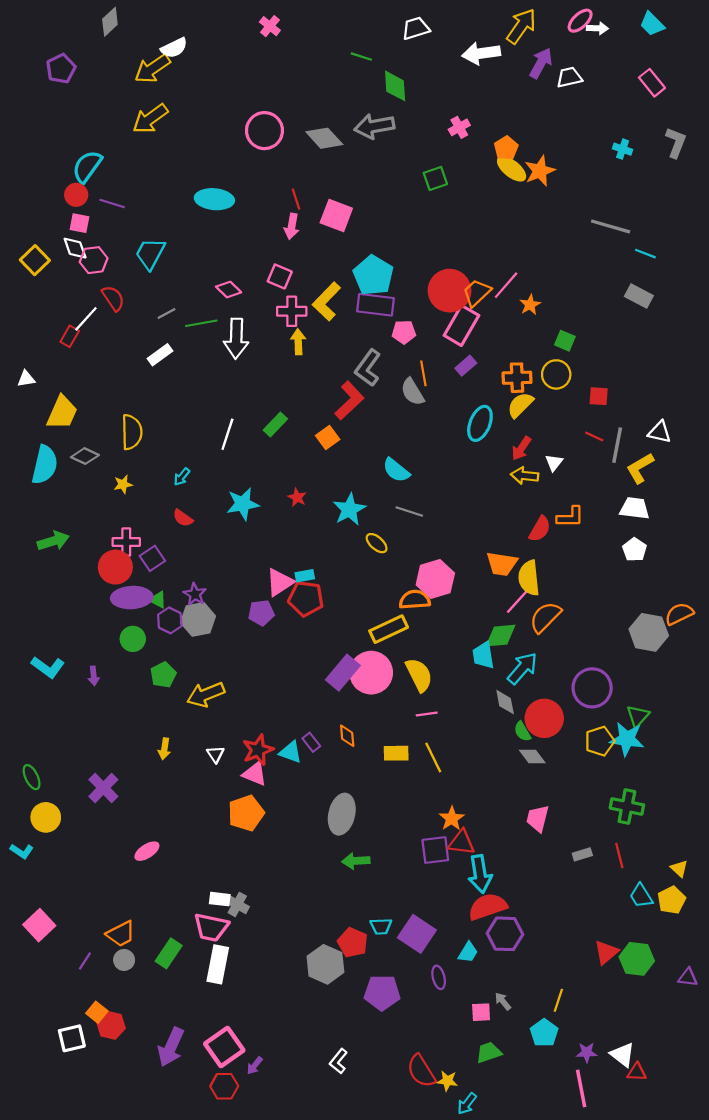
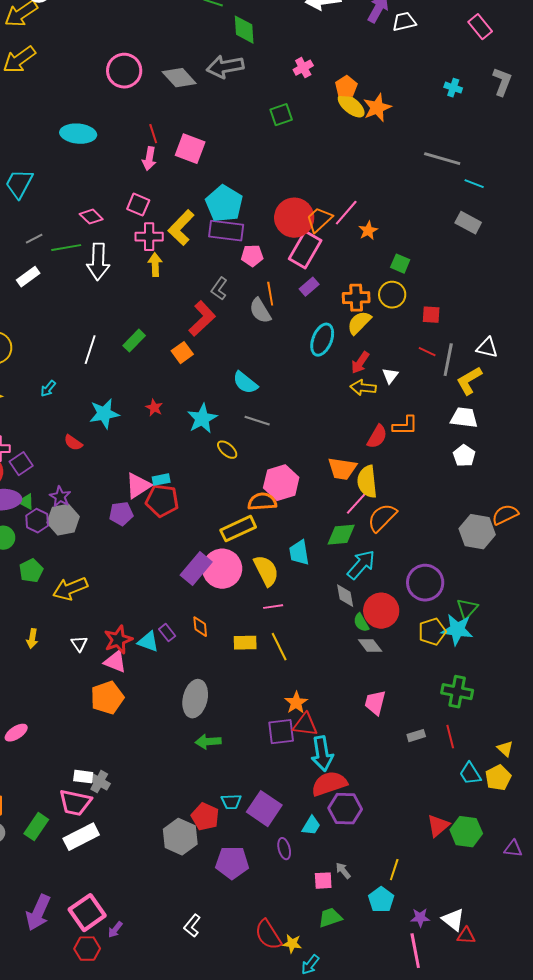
gray L-shape: (368, 368) -> (219, 289), size x0.7
red semicircle: (183, 518) -> (73, 443), moved
cyan trapezoid: (483, 655) -> (299, 553), moved
white rectangle: (218, 964) -> (81, 837), turned 52

